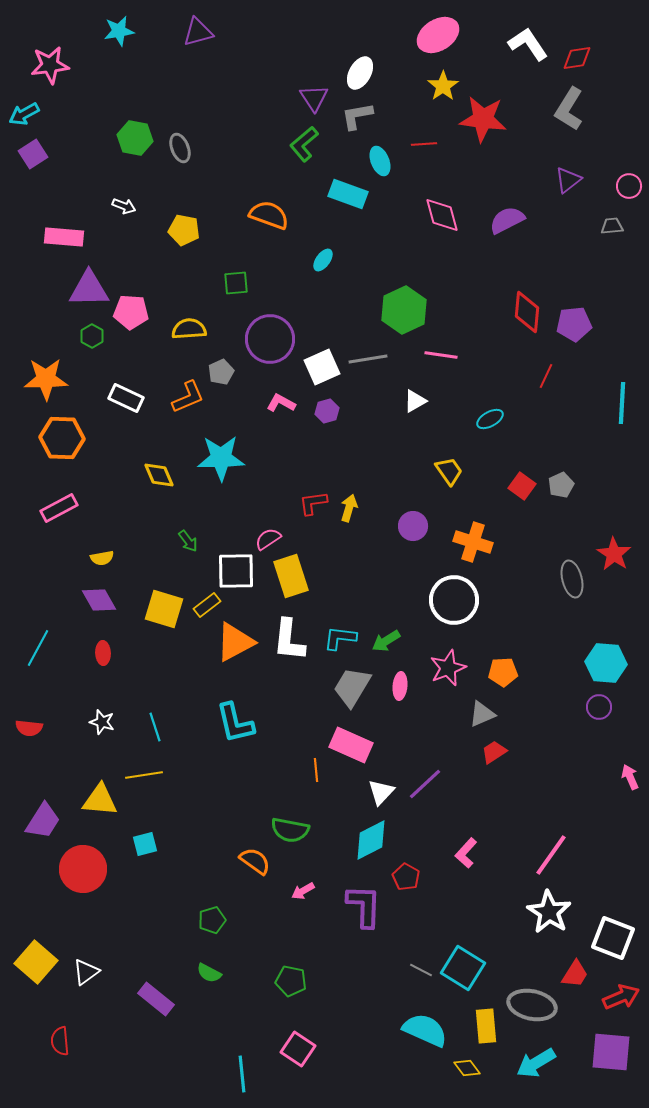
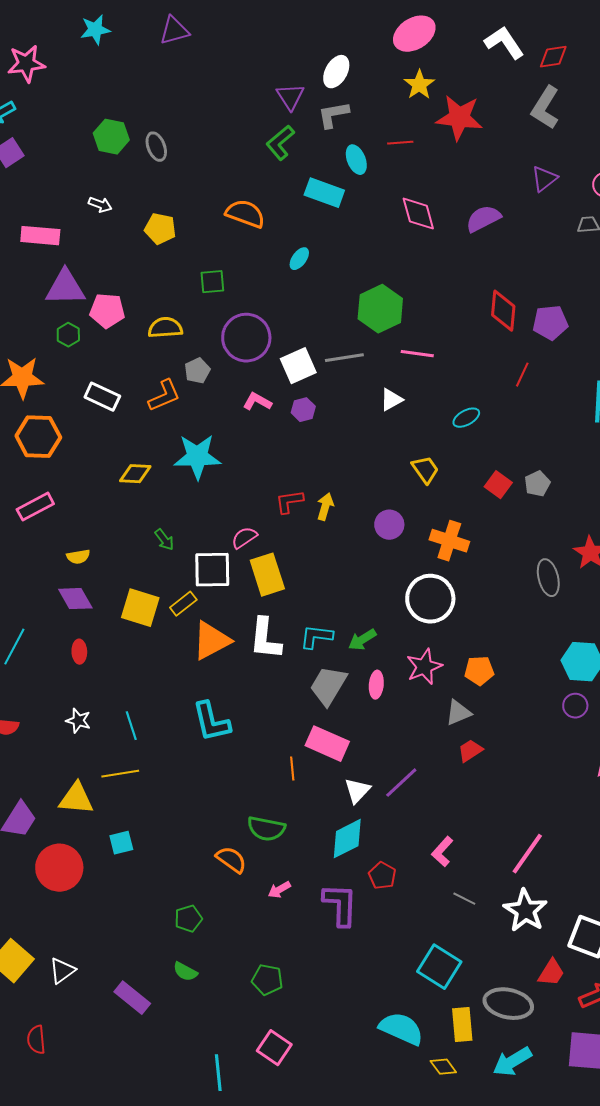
yellow diamond: (159, 475) -> (135, 474), turned -64
gray line: (421, 970) -> (464, 899), moved

